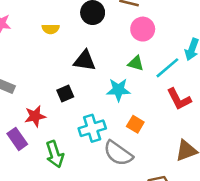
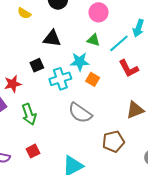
yellow semicircle: (51, 29) -> (24, 13), turned 32
orange square: (135, 124) -> (93, 79), moved
cyan cross: (92, 128) -> (60, 79), moved

